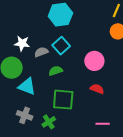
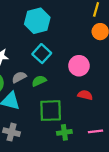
gray semicircle: (41, 52) -> (19, 77), moved
green cross: (49, 122) -> (64, 132), moved, turned 32

